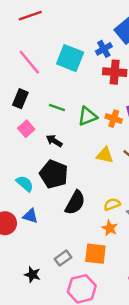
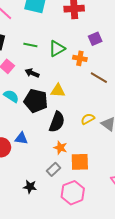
orange cross: (114, 119) -> (80, 58), moved
yellow triangle: (105, 155) -> (58, 91), moved
cyan semicircle: (25, 184) -> (11, 96), moved
orange star: (110, 228) -> (60, 148), moved

